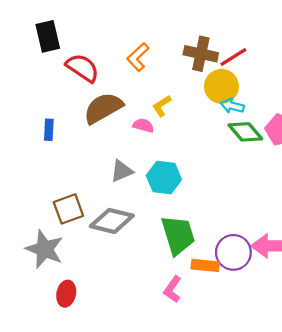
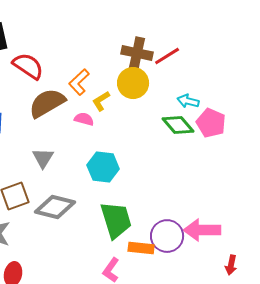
orange L-shape: (138, 57) -> (79, 82), moved
yellow circle: (221, 86) -> (133, 83), moved
cyan arrow: (232, 106) -> (188, 101), moved
gray triangle: (122, 171) -> (43, 158), moved, turned -35

